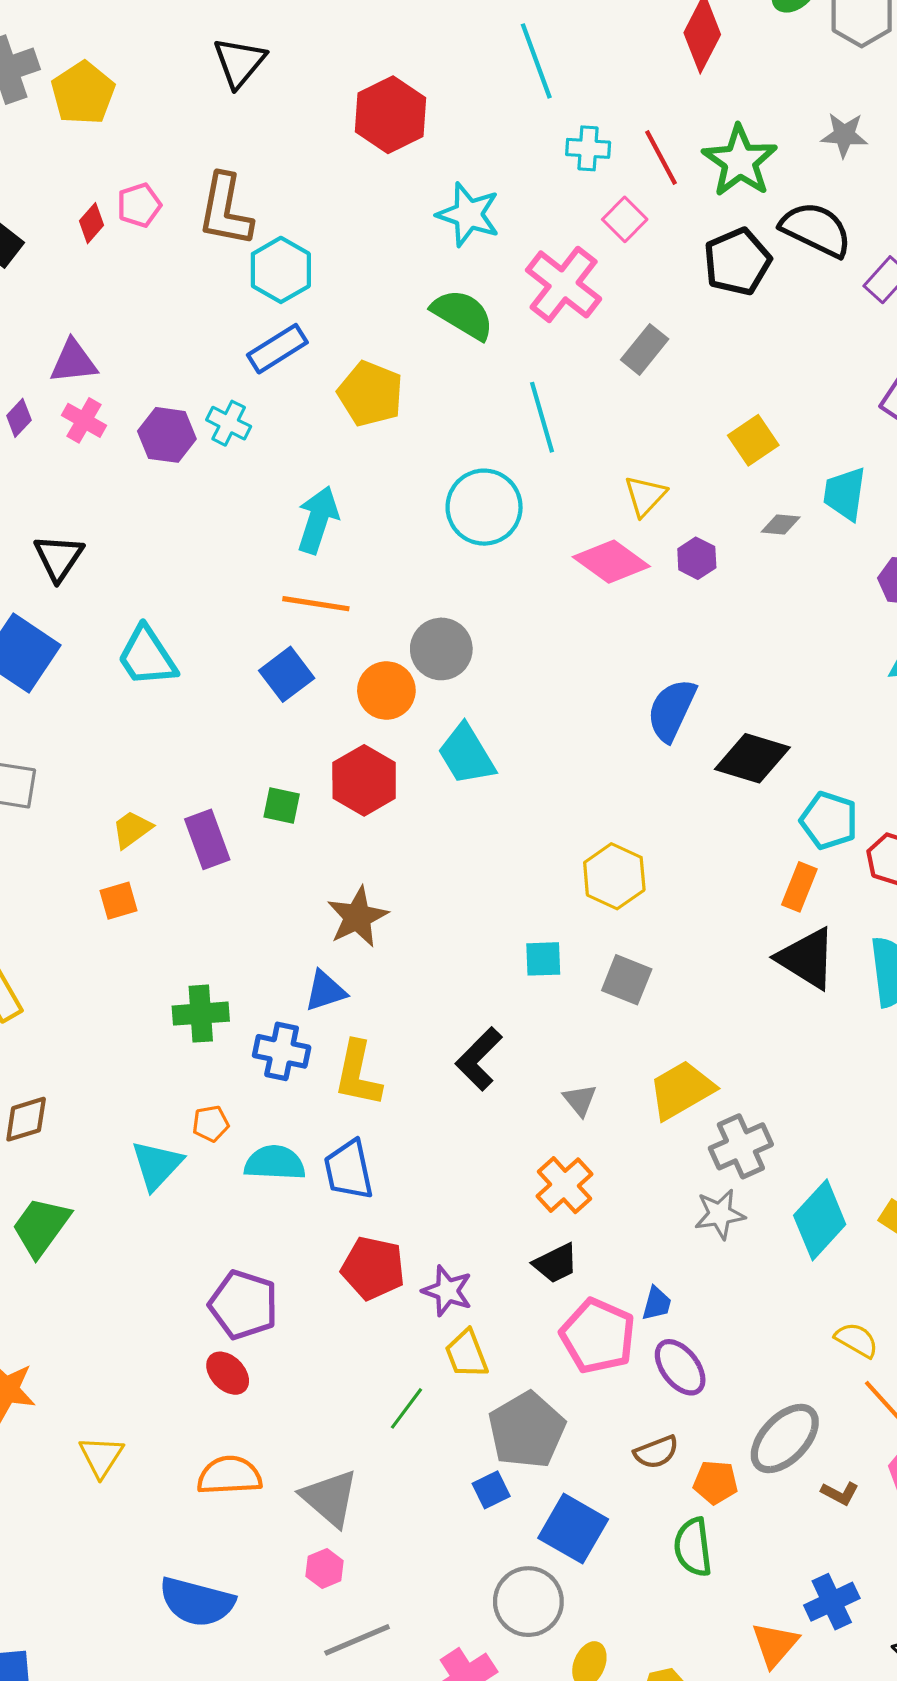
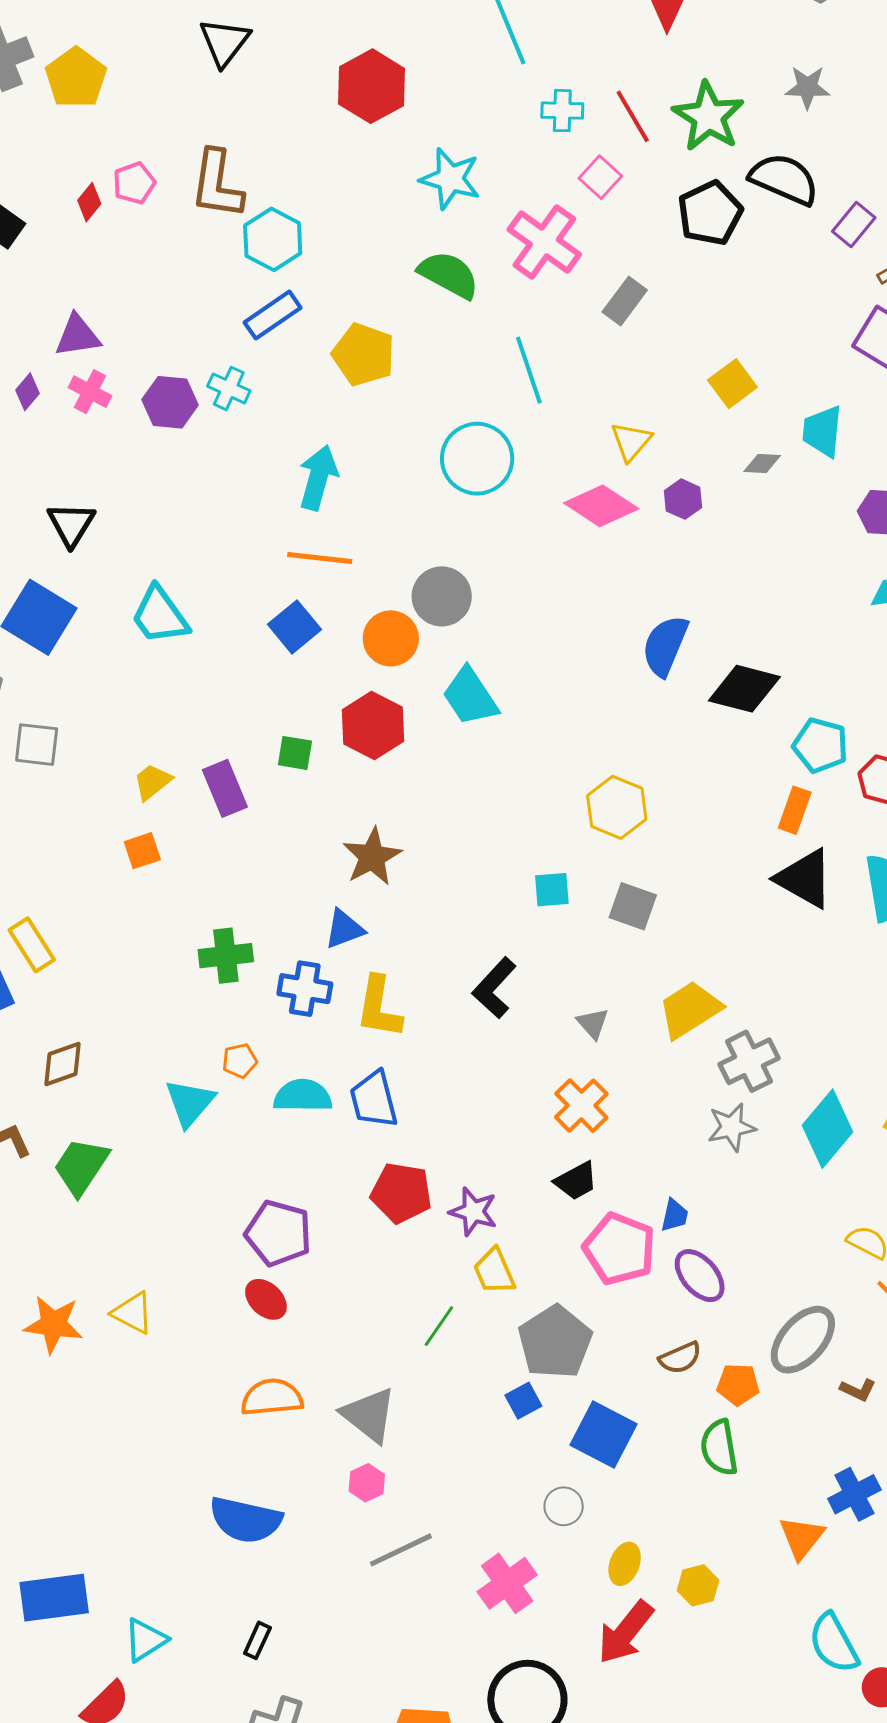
yellow triangle: (101, 1457) -> (133, 1313), moved, turned -33
gray circle: (528, 1602) -> (564, 1506), size x0.6

